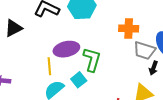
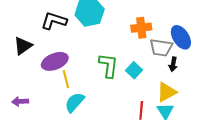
purple ellipse: (66, 49) -> (55, 61), moved
cyan square: (79, 80) -> (134, 70), moved

